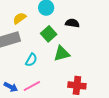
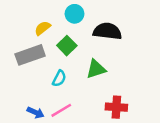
black semicircle: (72, 23) -> (107, 31), size x1.6
green square: (49, 34) -> (67, 46), moved

